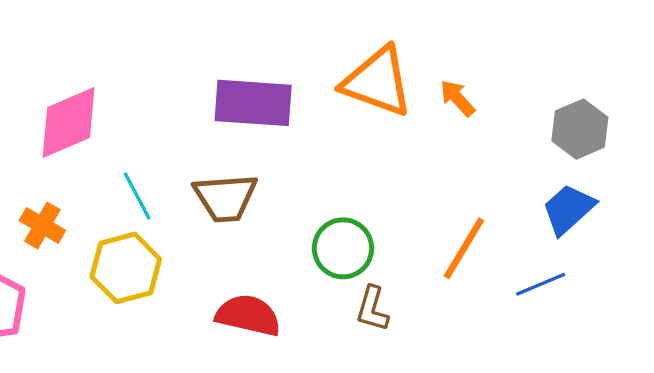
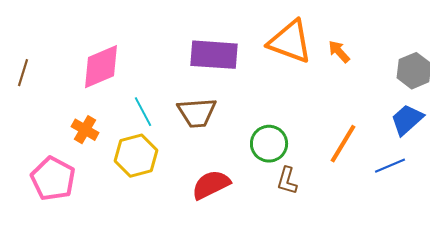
red semicircle: (248, 315) -> (211, 185), turned -39

